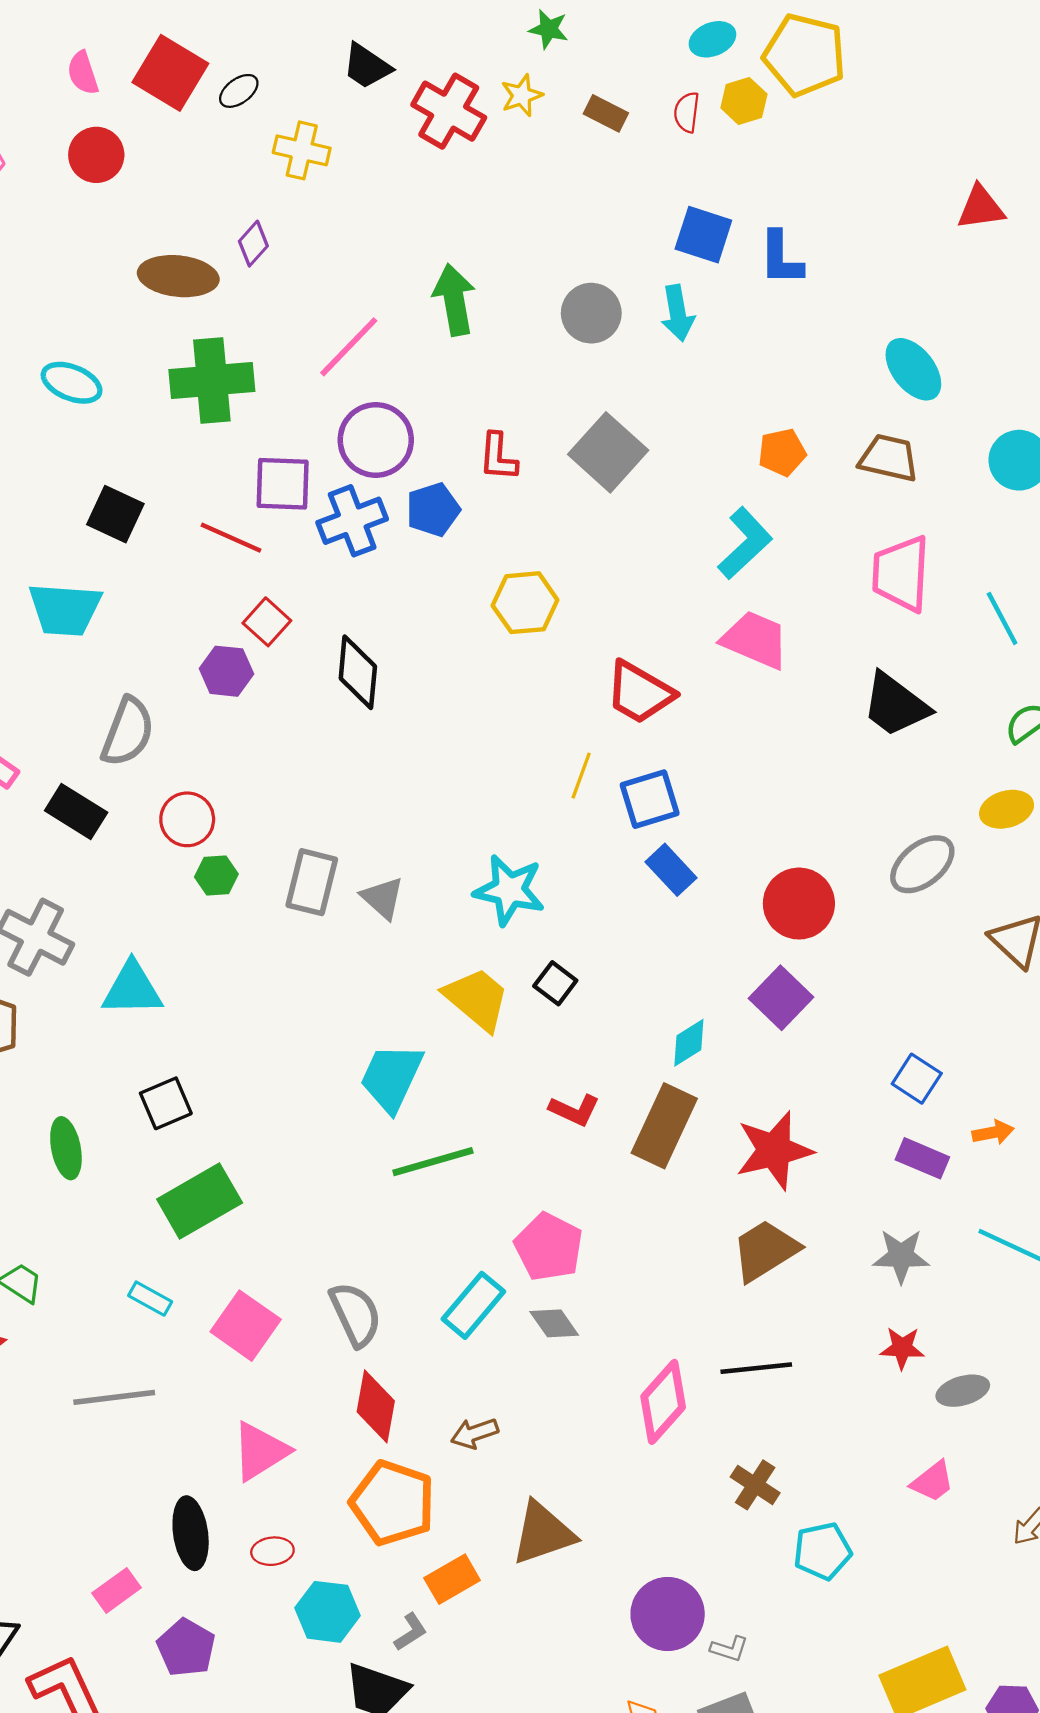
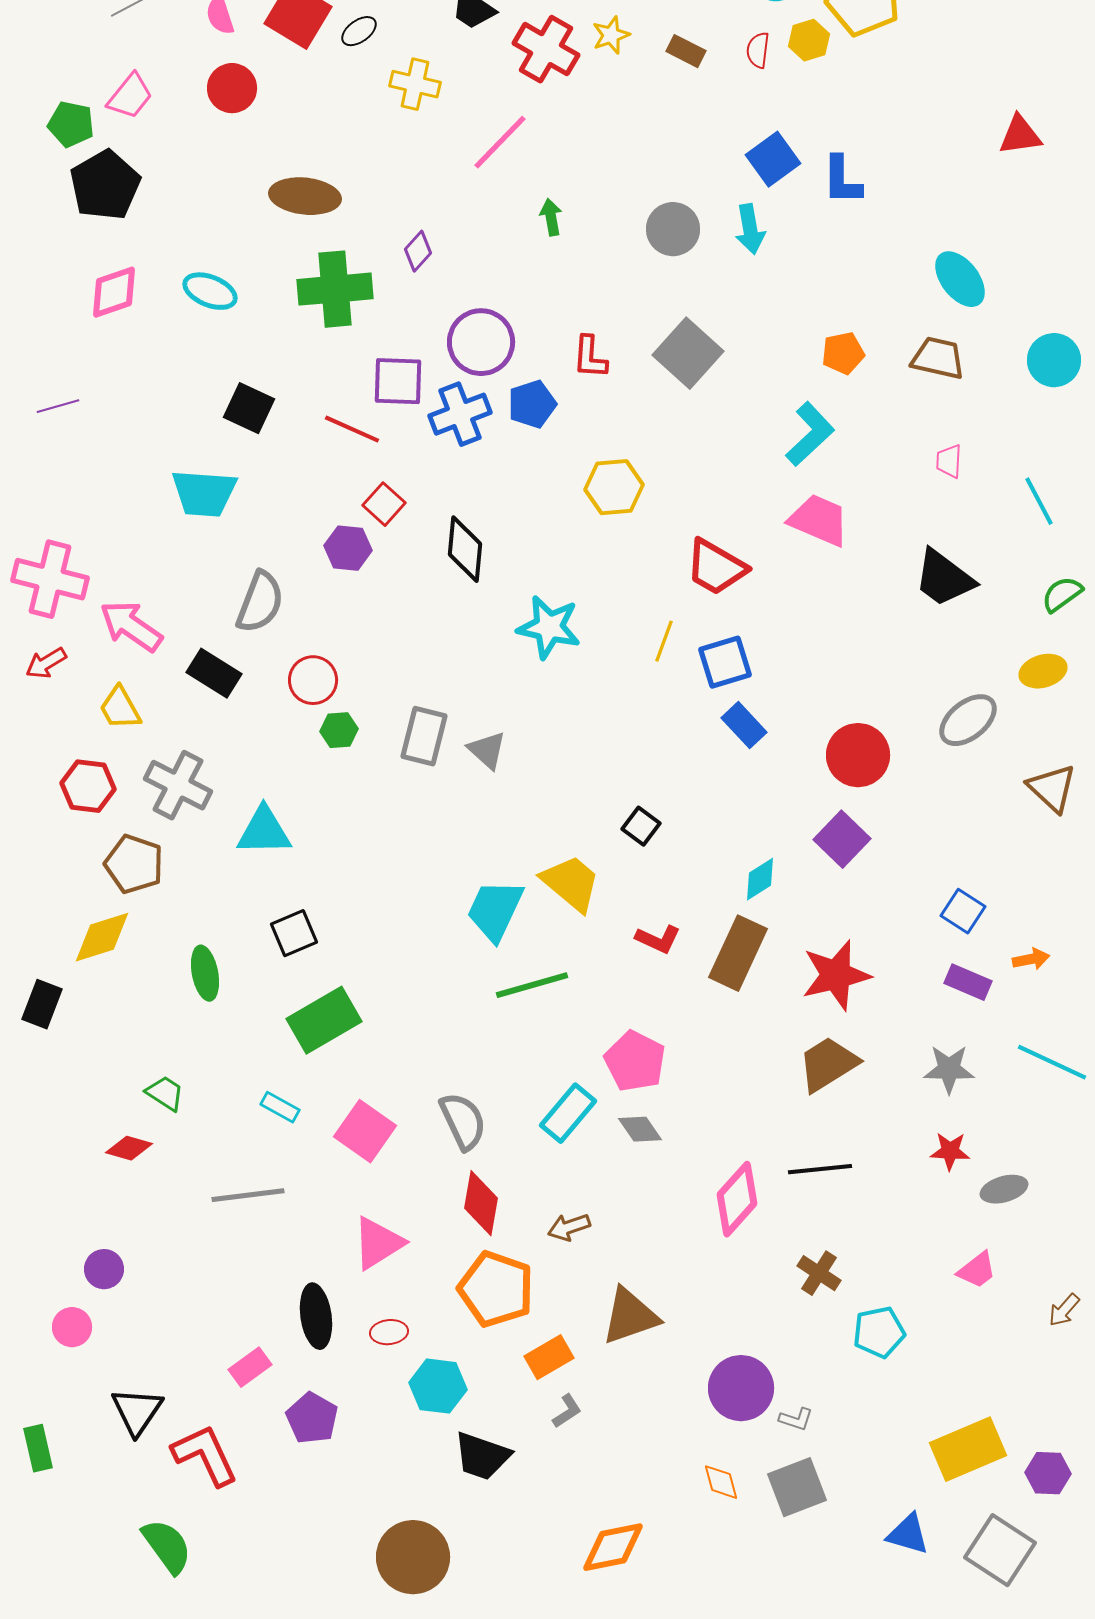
blue square: (703, 235) -> (773, 159), turned 36
purple diamond: (253, 244) -> (418, 251), moved
green arrow: (454, 300) -> (551, 217), size x0.6
pink line: (349, 347) -> (500, 142), moved
pink trapezoid: (901, 574) -> (949, 461), size x0.5
cyan star: (509, 890) -> (549, 627), moved
yellow trapezoid: (477, 999) -> (571, 883), moved
gray L-shape: (411, 1632) -> (567, 1411), moved

